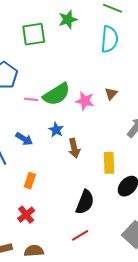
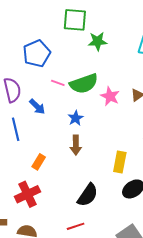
green star: (68, 20) -> (98, 41), moved
blue arrow: (24, 139) -> (37, 107), moved
brown arrow: (74, 148) -> (76, 145), moved
red cross: (26, 215) -> (28, 194), size x1.4

